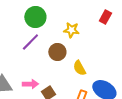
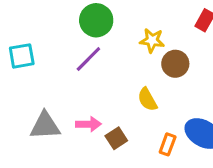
brown circle: (57, 52) -> (175, 64), moved
yellow semicircle: (79, 68) -> (147, 99), moved

